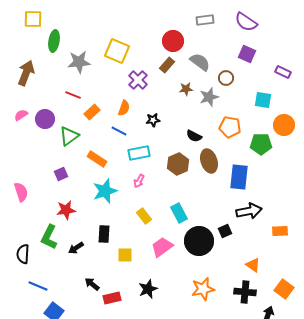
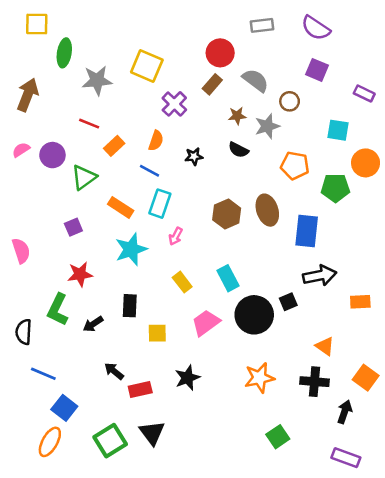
black semicircle: (194, 136) -> (238, 150), moved
cyan rectangle: (139, 153) -> (160, 204), moved, turned -60

